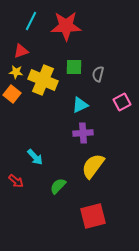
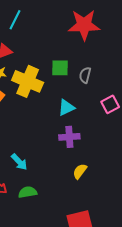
red star: (66, 26) -> (84, 25), moved
yellow semicircle: (93, 166) -> (80, 171), size x0.6
green semicircle: (58, 186) -> (28, 192), moved, turned 36

